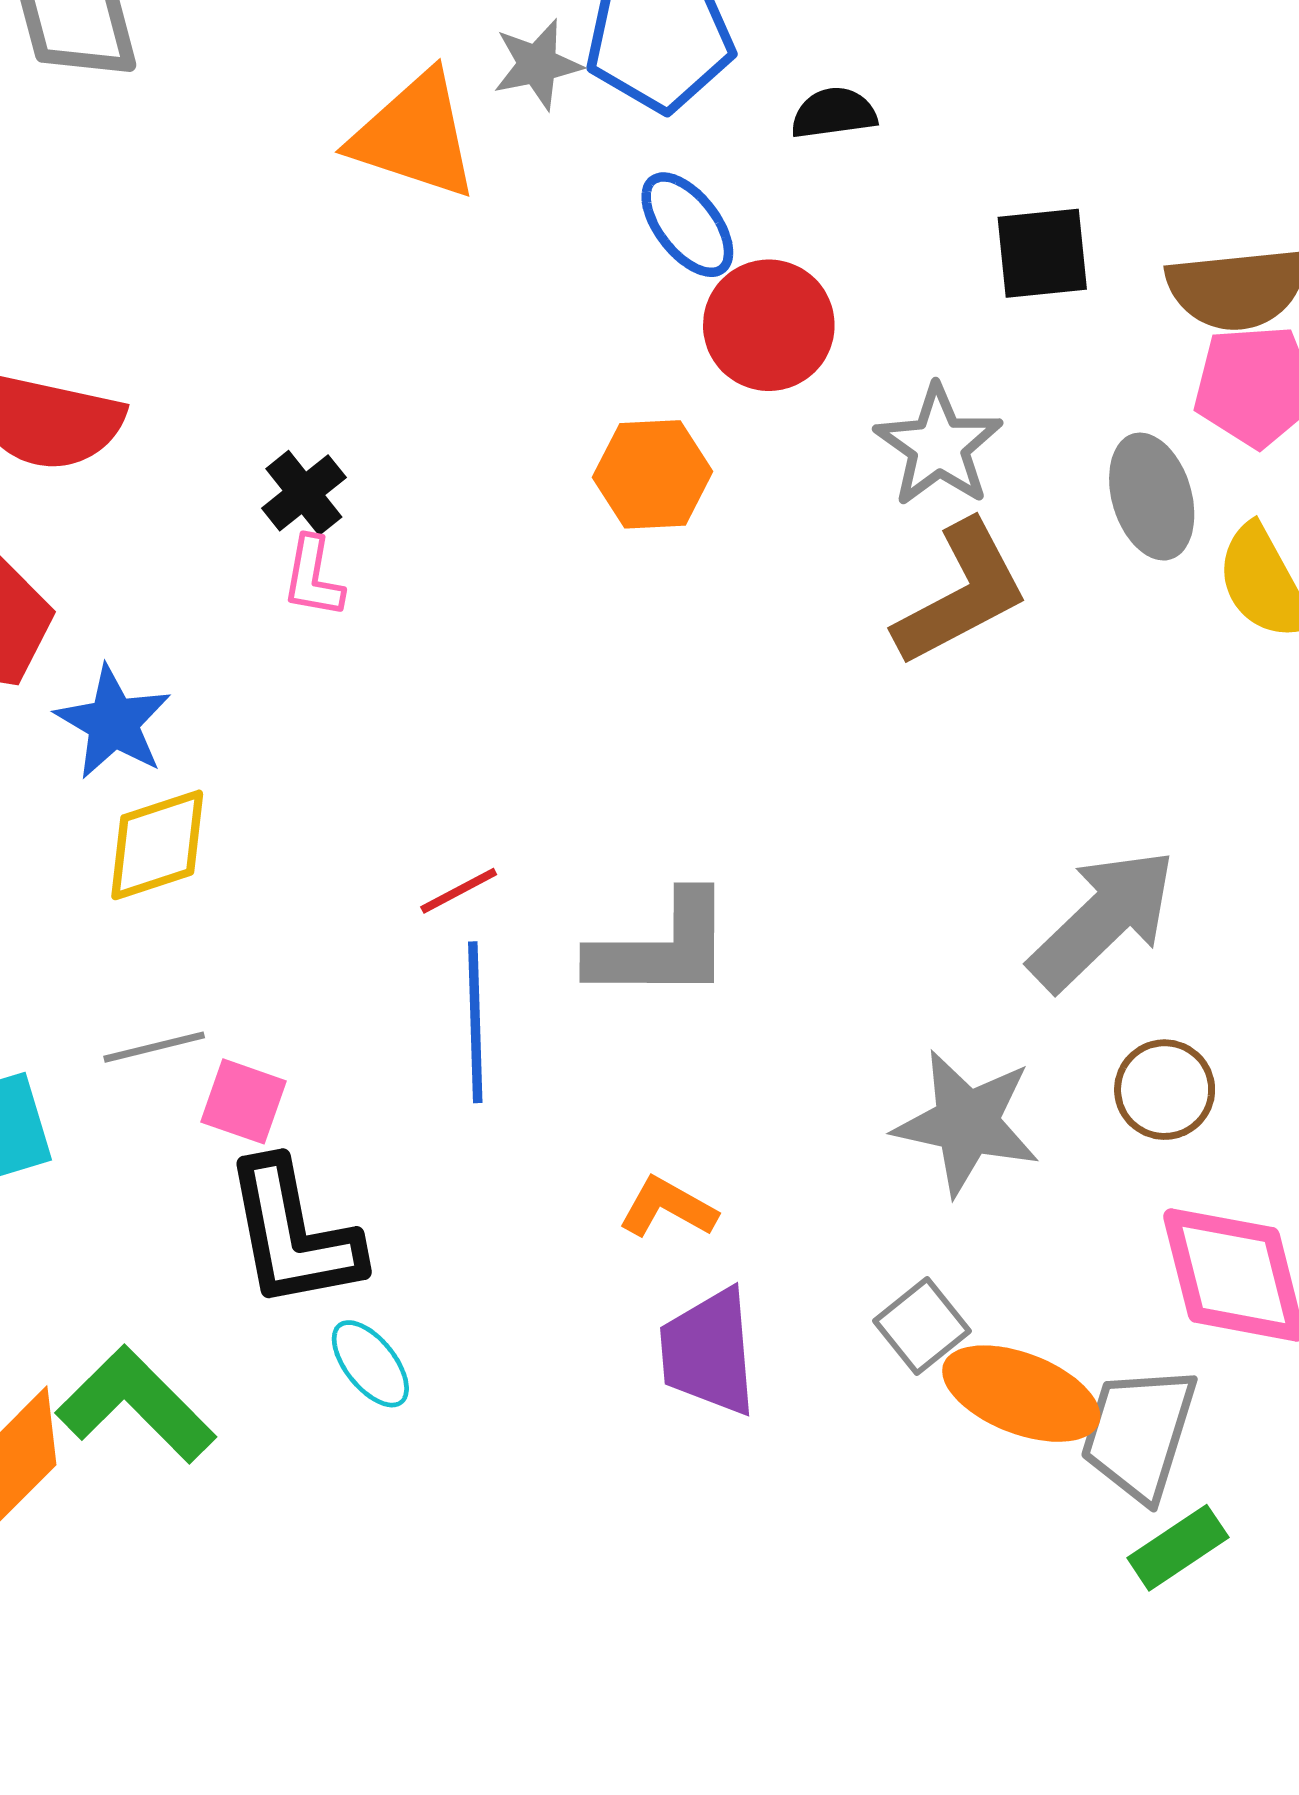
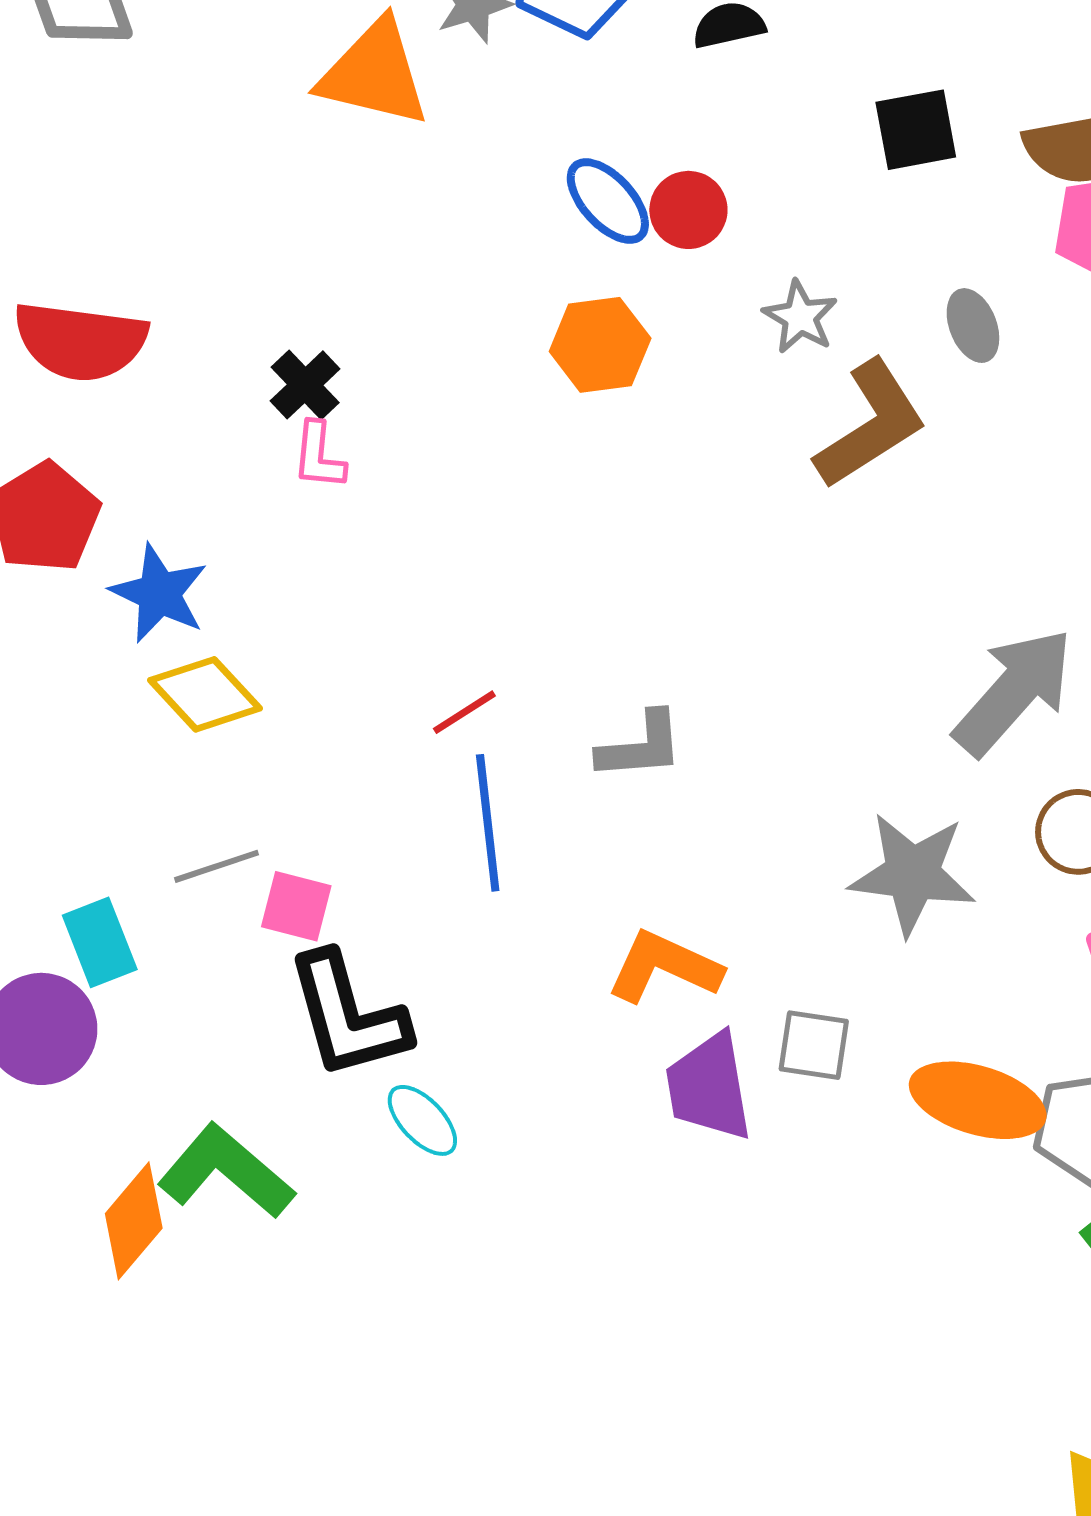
blue ellipse: (687, 225) -> (608, 201), moved
red circle: (769, 325) -> (688, 210), size x0.7
gray star: (939, 446) -> (800, 317), moved, size x0.7
gray ellipse: (1152, 497) -> (973, 326), moved, size x0.7
yellow diamond: (157, 845) -> (205, 694), turned 70
gray L-shape: (661, 947) -> (641, 746), size x0.7
orange L-shape: (668, 1208) -> (664, 967), size x1.4
gray square: (922, 1326) -> (814, 1045), moved, turned -38

